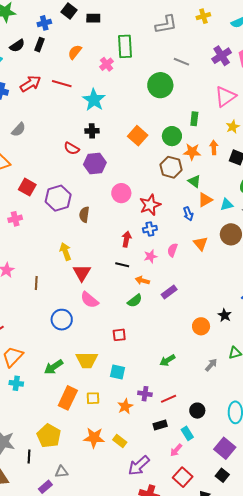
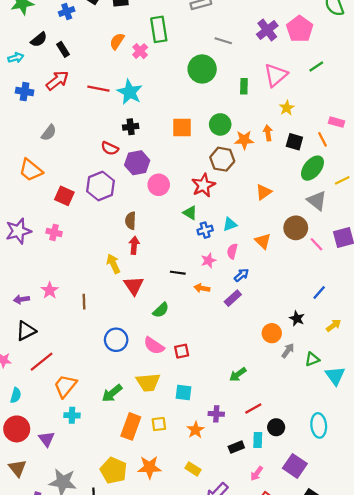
black rectangle: (40, 45) -> (63, 49), moved, turned -48
orange semicircle: (75, 52) -> (117, 41), moved
red line: (62, 84) -> (98, 89), moved
green rectangle: (194, 119) -> (244, 86), moved
orange square: (138, 136) -> (182, 128), turned -36
green triangle: (194, 181) -> (190, 213), moved
pink circle: (121, 193) -> (159, 185), moved
purple hexagon: (58, 198) -> (101, 186), moved
red star: (150, 205) -> (203, 185), moved
cyan triangle: (227, 205) -> (230, 224), moved
blue arrow: (188, 214) -> (241, 275), moved, turned -104
pink cross: (15, 219) -> (54, 232), turned 32
red arrow: (126, 239) -> (134, 245), moved
pink semicircle: (89, 300) -> (154, 346), moved
green semicircle: (135, 301) -> (161, 310), moved
gray arrow: (211, 365) -> (288, 351), moved
red line: (169, 399) -> (253, 409), moved
cyan rectangle: (187, 433) -> (258, 440), moved, turned 40
orange star: (94, 438) -> (149, 467), moved
purple square: (225, 448) -> (295, 466), moved

